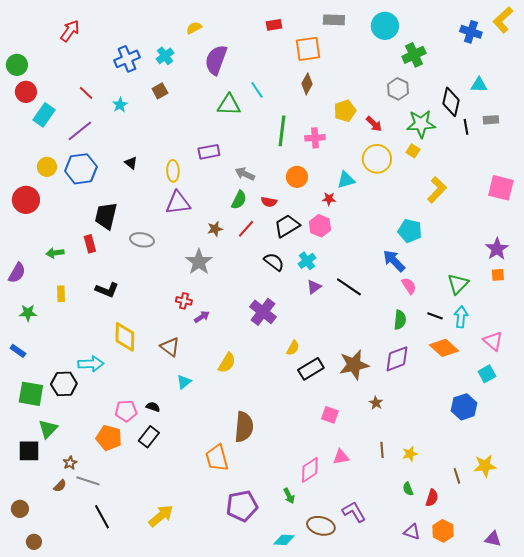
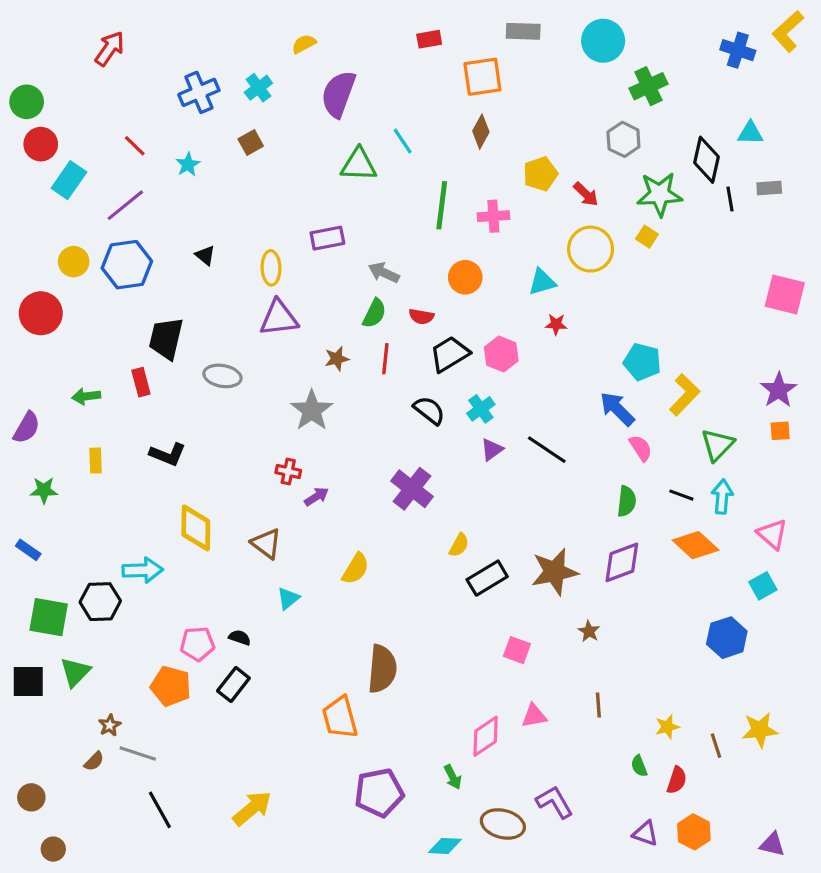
yellow L-shape: (437, 190) -> (685, 395), moved
red star: (329, 199) -> (556, 324), moved
red line: (246, 229) -> (385, 359), turned -36
black square: (29, 451) -> (28, 681), moved
yellow star: (410, 454) -> (667, 727), moved

